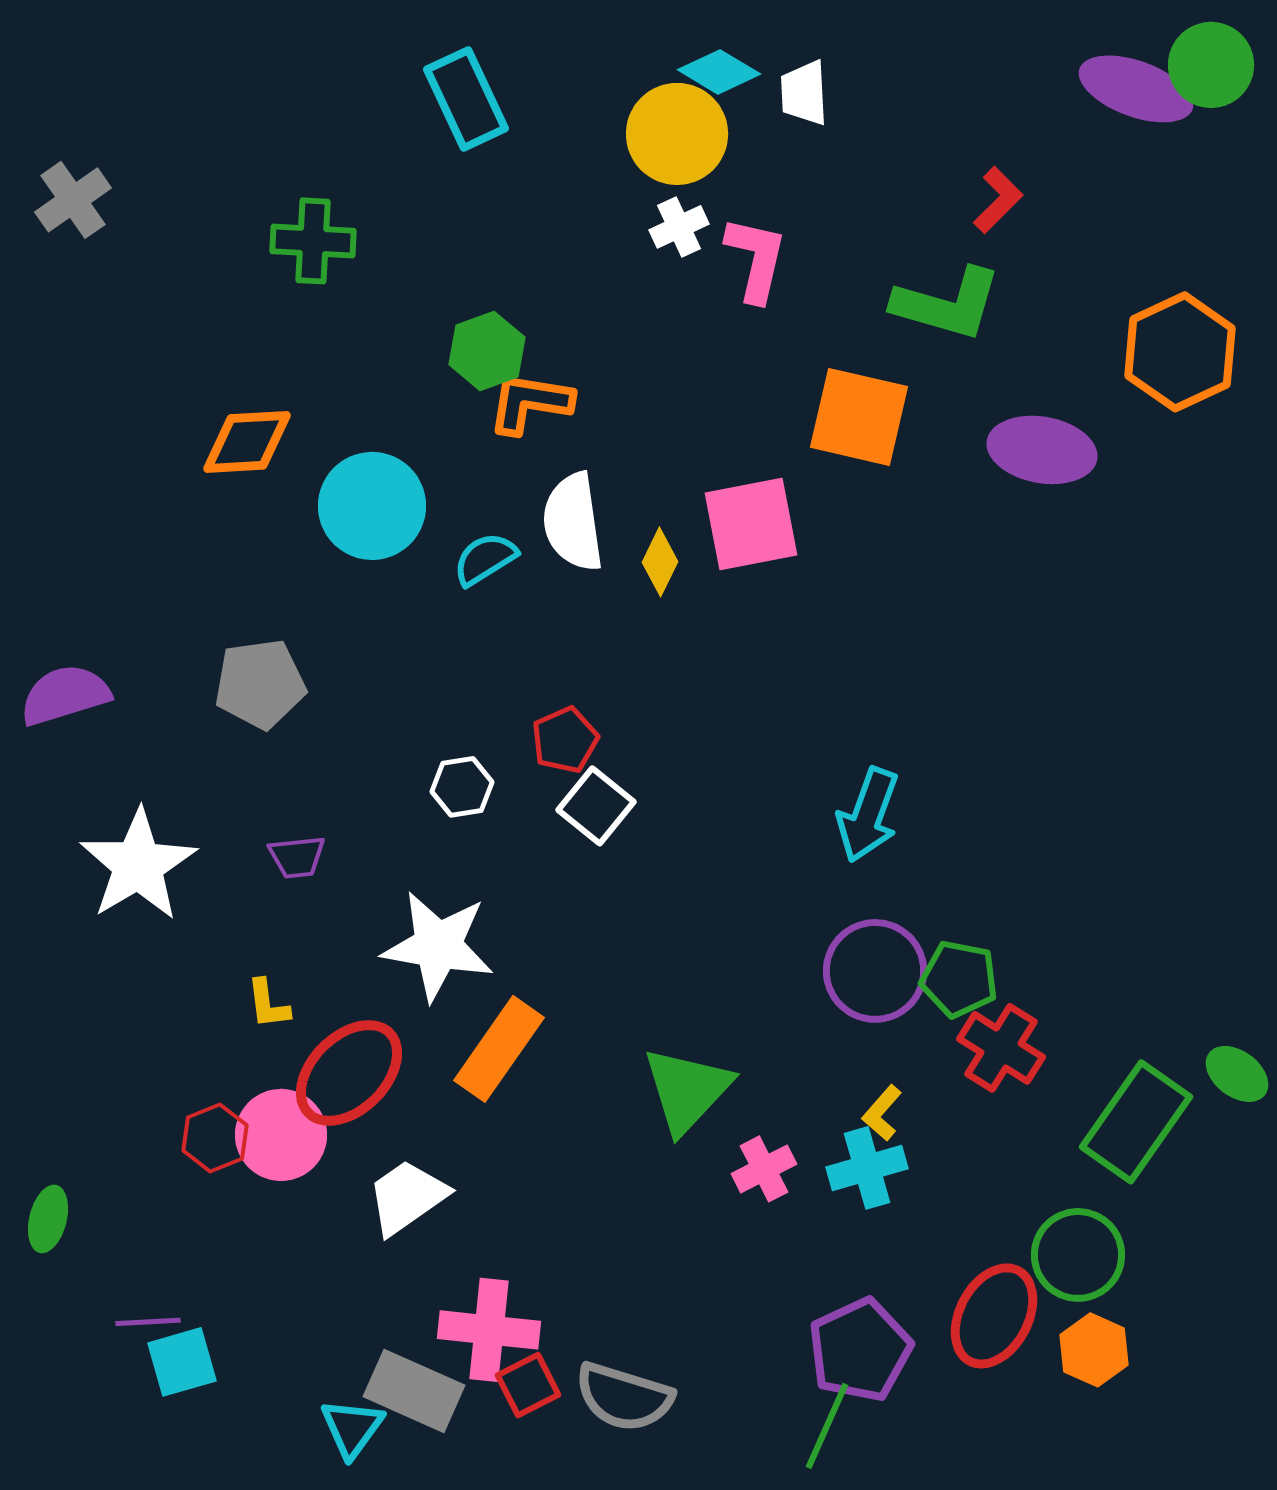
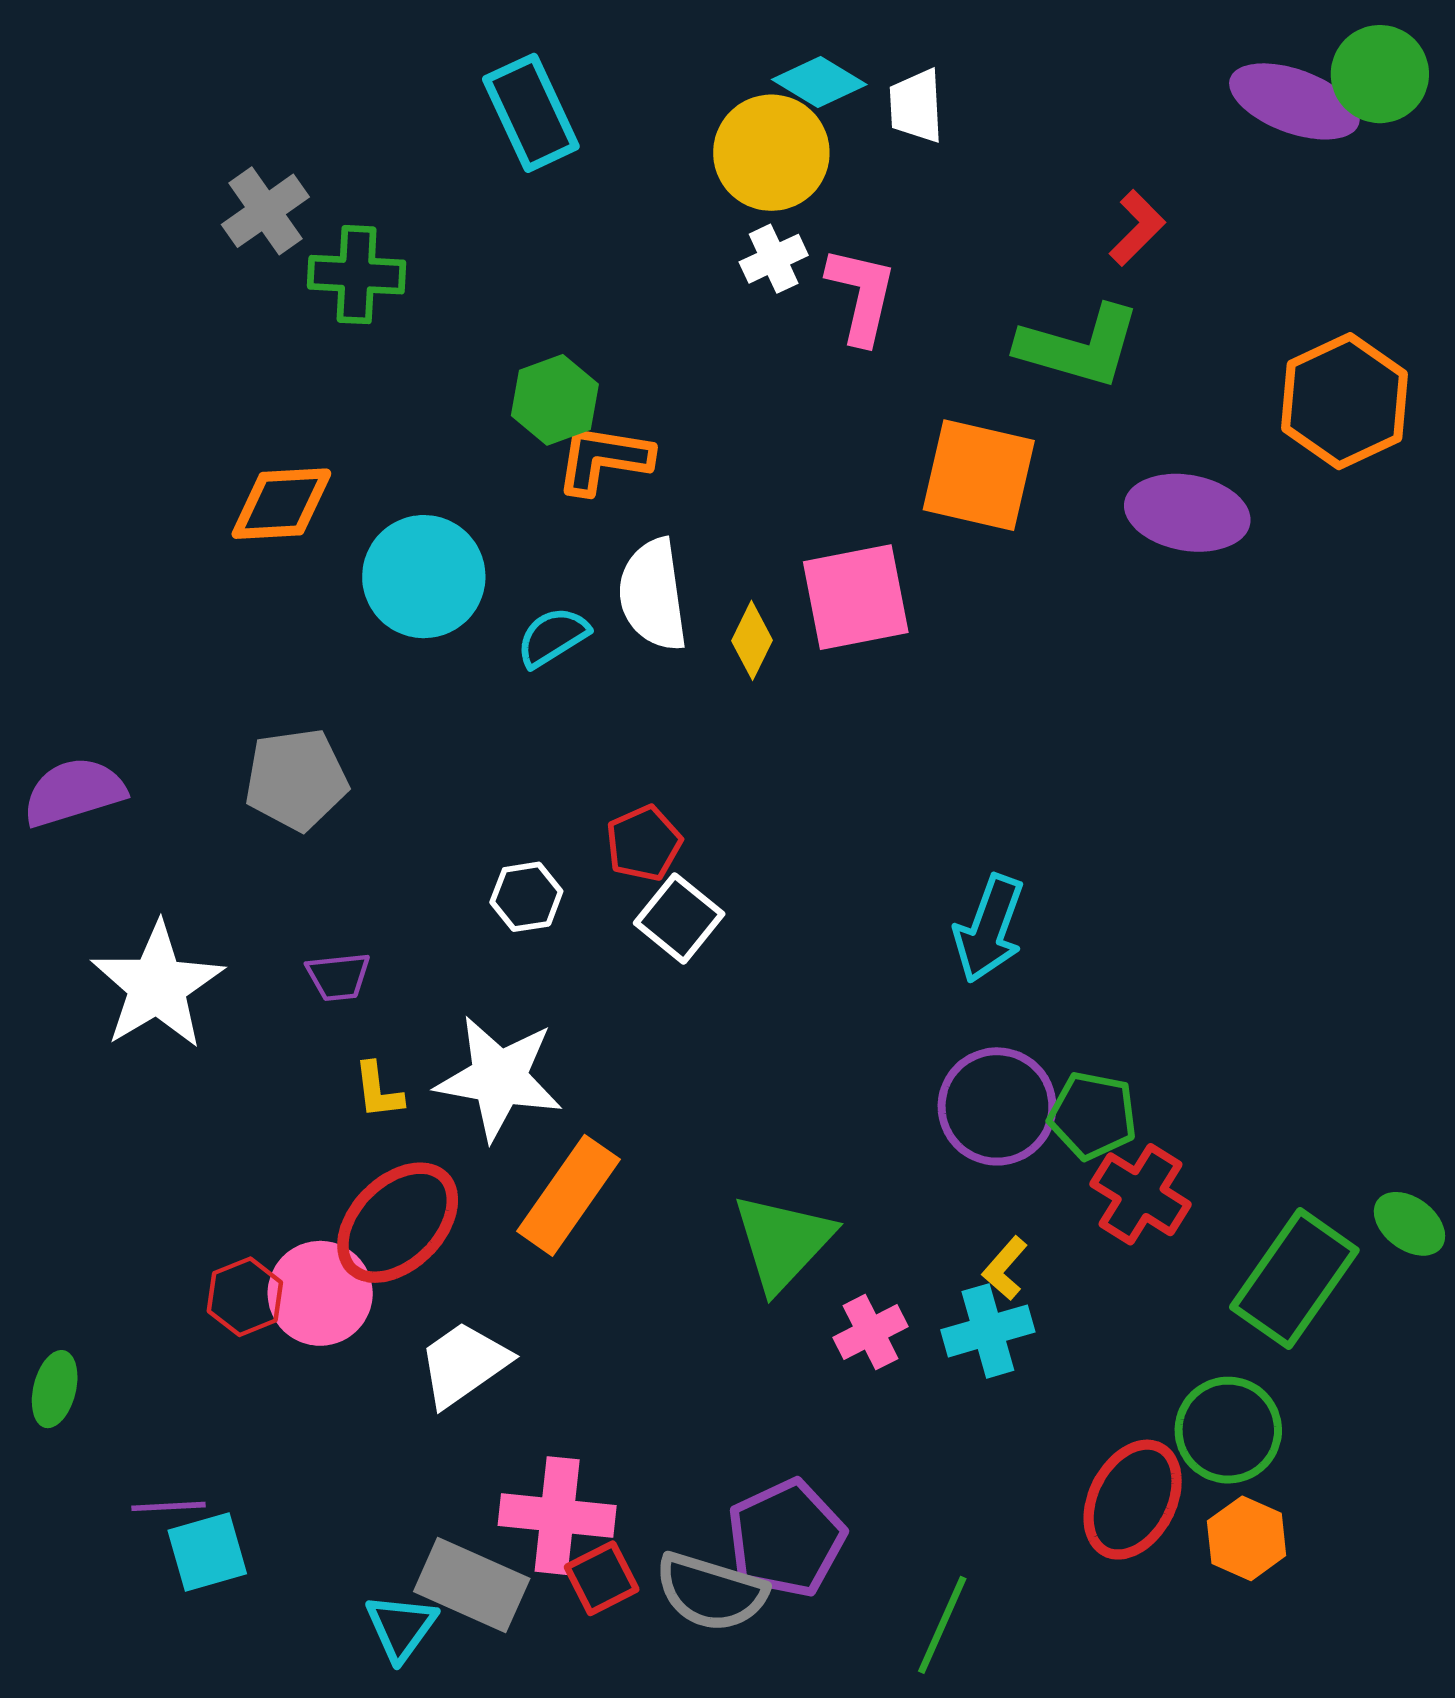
gray cross: (73, 200) -> (265, 211), moved
yellow L-shape: (268, 1004) -> (378, 1091), moved
purple pentagon: (860, 1350) -> (786, 1538), moved

